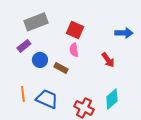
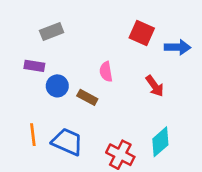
gray rectangle: (36, 22) -> (52, 32), size x0.7
red square: (75, 30) -> (142, 33), moved
purple rectangle: (24, 46) -> (34, 66), turned 48

